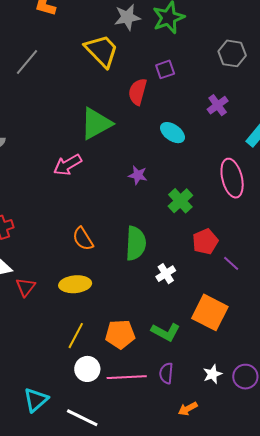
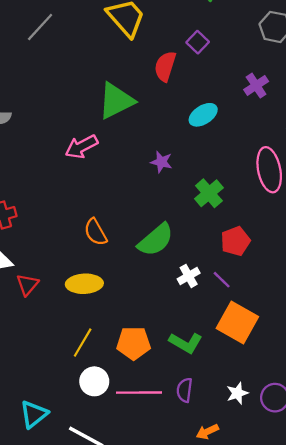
purple square: (165, 69) -> (198, 42), turned -30
cyan ellipse: (172, 133) -> (203, 115), turned -70
green semicircle: (136, 243) -> (156, 240), turned 44
purple line: (231, 263) -> (222, 280), moved

